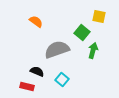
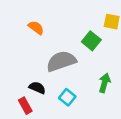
green arrow: (93, 50) -> (104, 83), moved
red rectangle: (27, 86) -> (25, 106), turned 48

